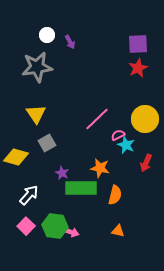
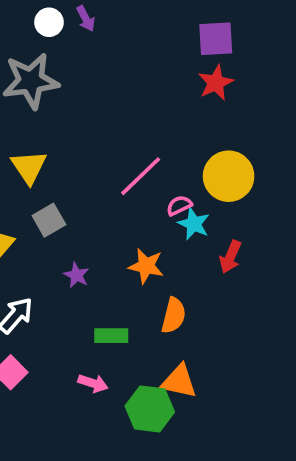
purple arrow: (70, 42) -> (86, 19), moved
green rectangle: (81, 188) -> (111, 336), moved, size x0.6
green hexagon: (55, 226) -> (150, 409), moved
orange triangle: (118, 231) -> (179, 381), size x1.5

